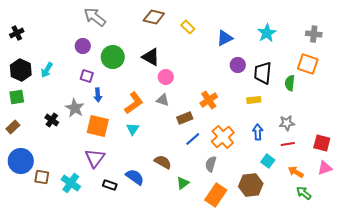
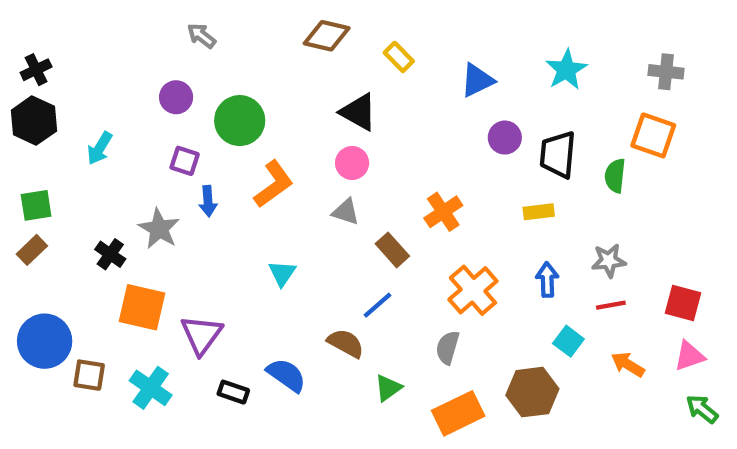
gray arrow: (95, 17) -> (201, 36), size x0.6
black triangle: (151, 57) -> (358, 112), moved
black hexagon: (21, 70) -> (34, 121), moved
orange L-shape: (134, 103) -> (274, 184), moved
brown rectangle: (185, 118) -> (392, 250), turned 70
orange square: (98, 126) -> (142, 307), moved
brown rectangle: (13, 127) -> (32, 250), moved
blue line: (193, 139) -> (378, 305), moved
green arrow: (304, 193) -> (702, 409), moved
orange rectangle: (216, 195) -> (458, 413), turned 30

